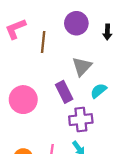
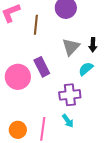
black arrow: (107, 32) -> (93, 45), moved
purple rectangle: (64, 92) -> (42, 67), moved

